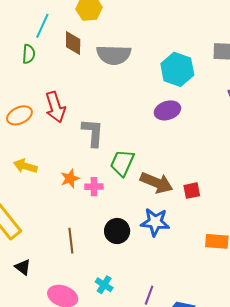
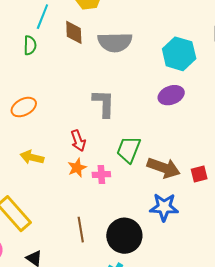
red arrow: (55, 107) -> (78, 141), moved, size x0.7
gray L-shape: (93, 133) -> (104, 103), moved
black circle: (117, 231) -> (124, 236), moved, size x1.4

